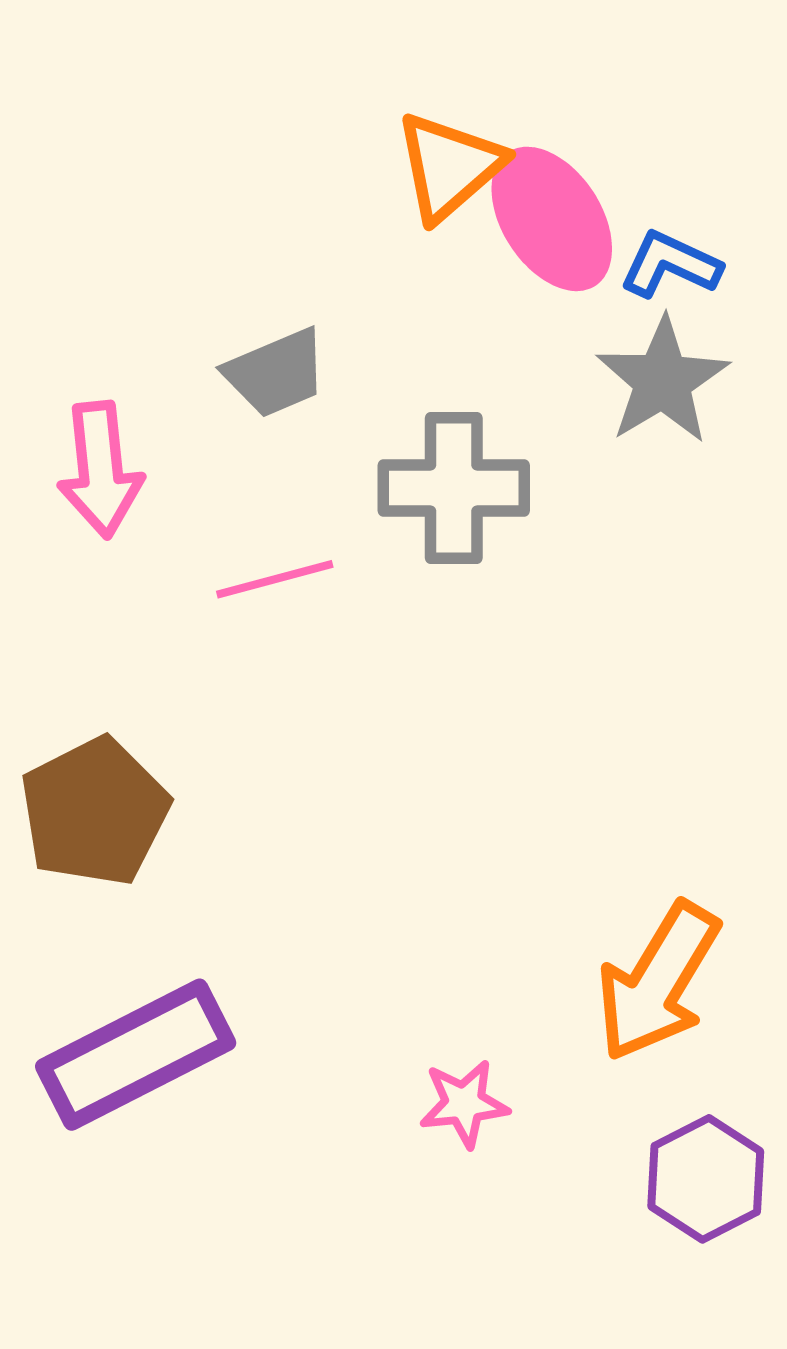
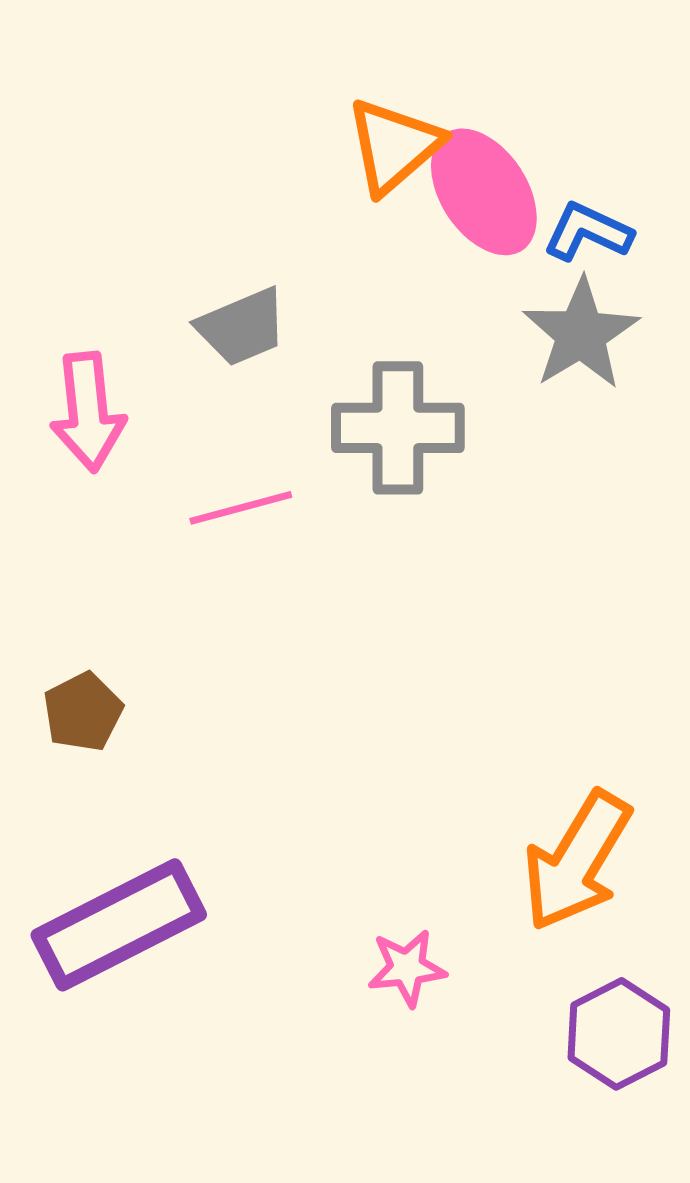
brown pentagon: (95, 812) -> (83, 712), size x0.6

